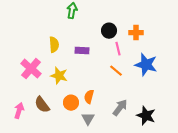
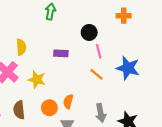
orange cross: (136, 33) -> (124, 16), moved
yellow semicircle: (54, 45) -> (21, 47), moved
brown semicircle: (42, 105) -> (19, 110), turned 30
gray arrow: (120, 108) -> (101, 113), turned 132

